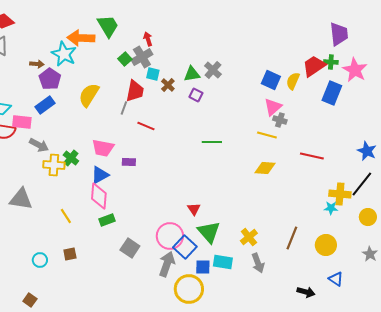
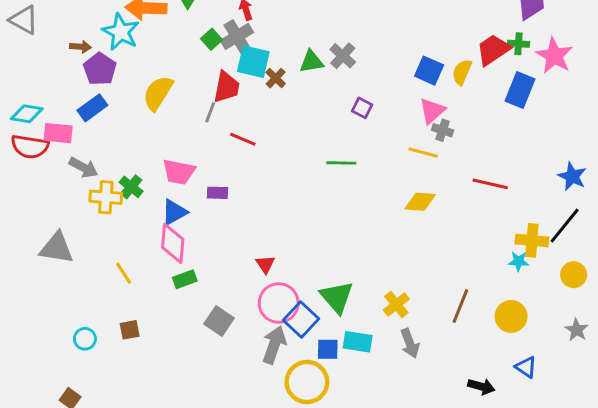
cyan square: (153, 74) -> (253, 62), size x1.6
purple square: (196, 95) -> (362, 108), moved
red triangle: (194, 209) -> (265, 264), moved

